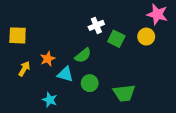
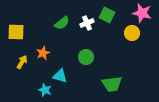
green square: (116, 39) -> (107, 15), moved
green semicircle: (83, 55) -> (62, 23), moved
cyan triangle: (65, 74) -> (60, 76), moved
green circle: (90, 83) -> (86, 57), moved

